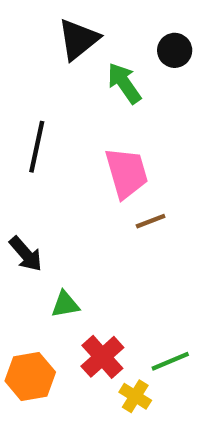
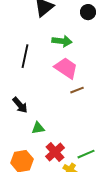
green arrow: (124, 83) -> (62, 41), moved, turned 132
pink trapezoid: (126, 173) -> (66, 68), turned -40

